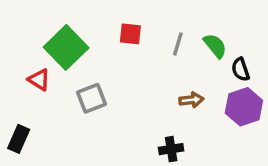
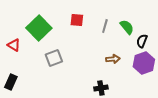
black semicircle: (241, 69) -> (142, 41), turned 40
red triangle: (39, 80) -> (14, 45), moved

